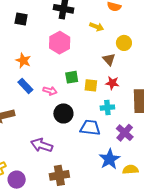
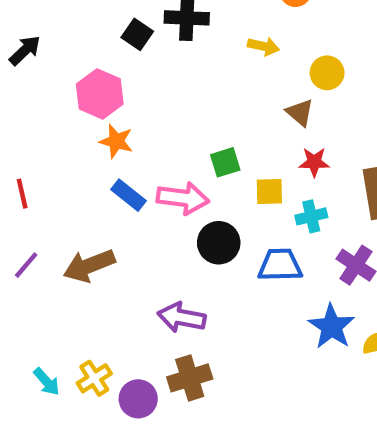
black square: (21, 19) -> (137, 34), moved, turned 32
pink hexagon: (60, 43) -> (100, 94), moved
yellow square: (91, 85) -> (269, 191), moved
pink arrow: (50, 91) -> (183, 198), size x1.6
brown cross: (59, 175) -> (190, 378), moved

